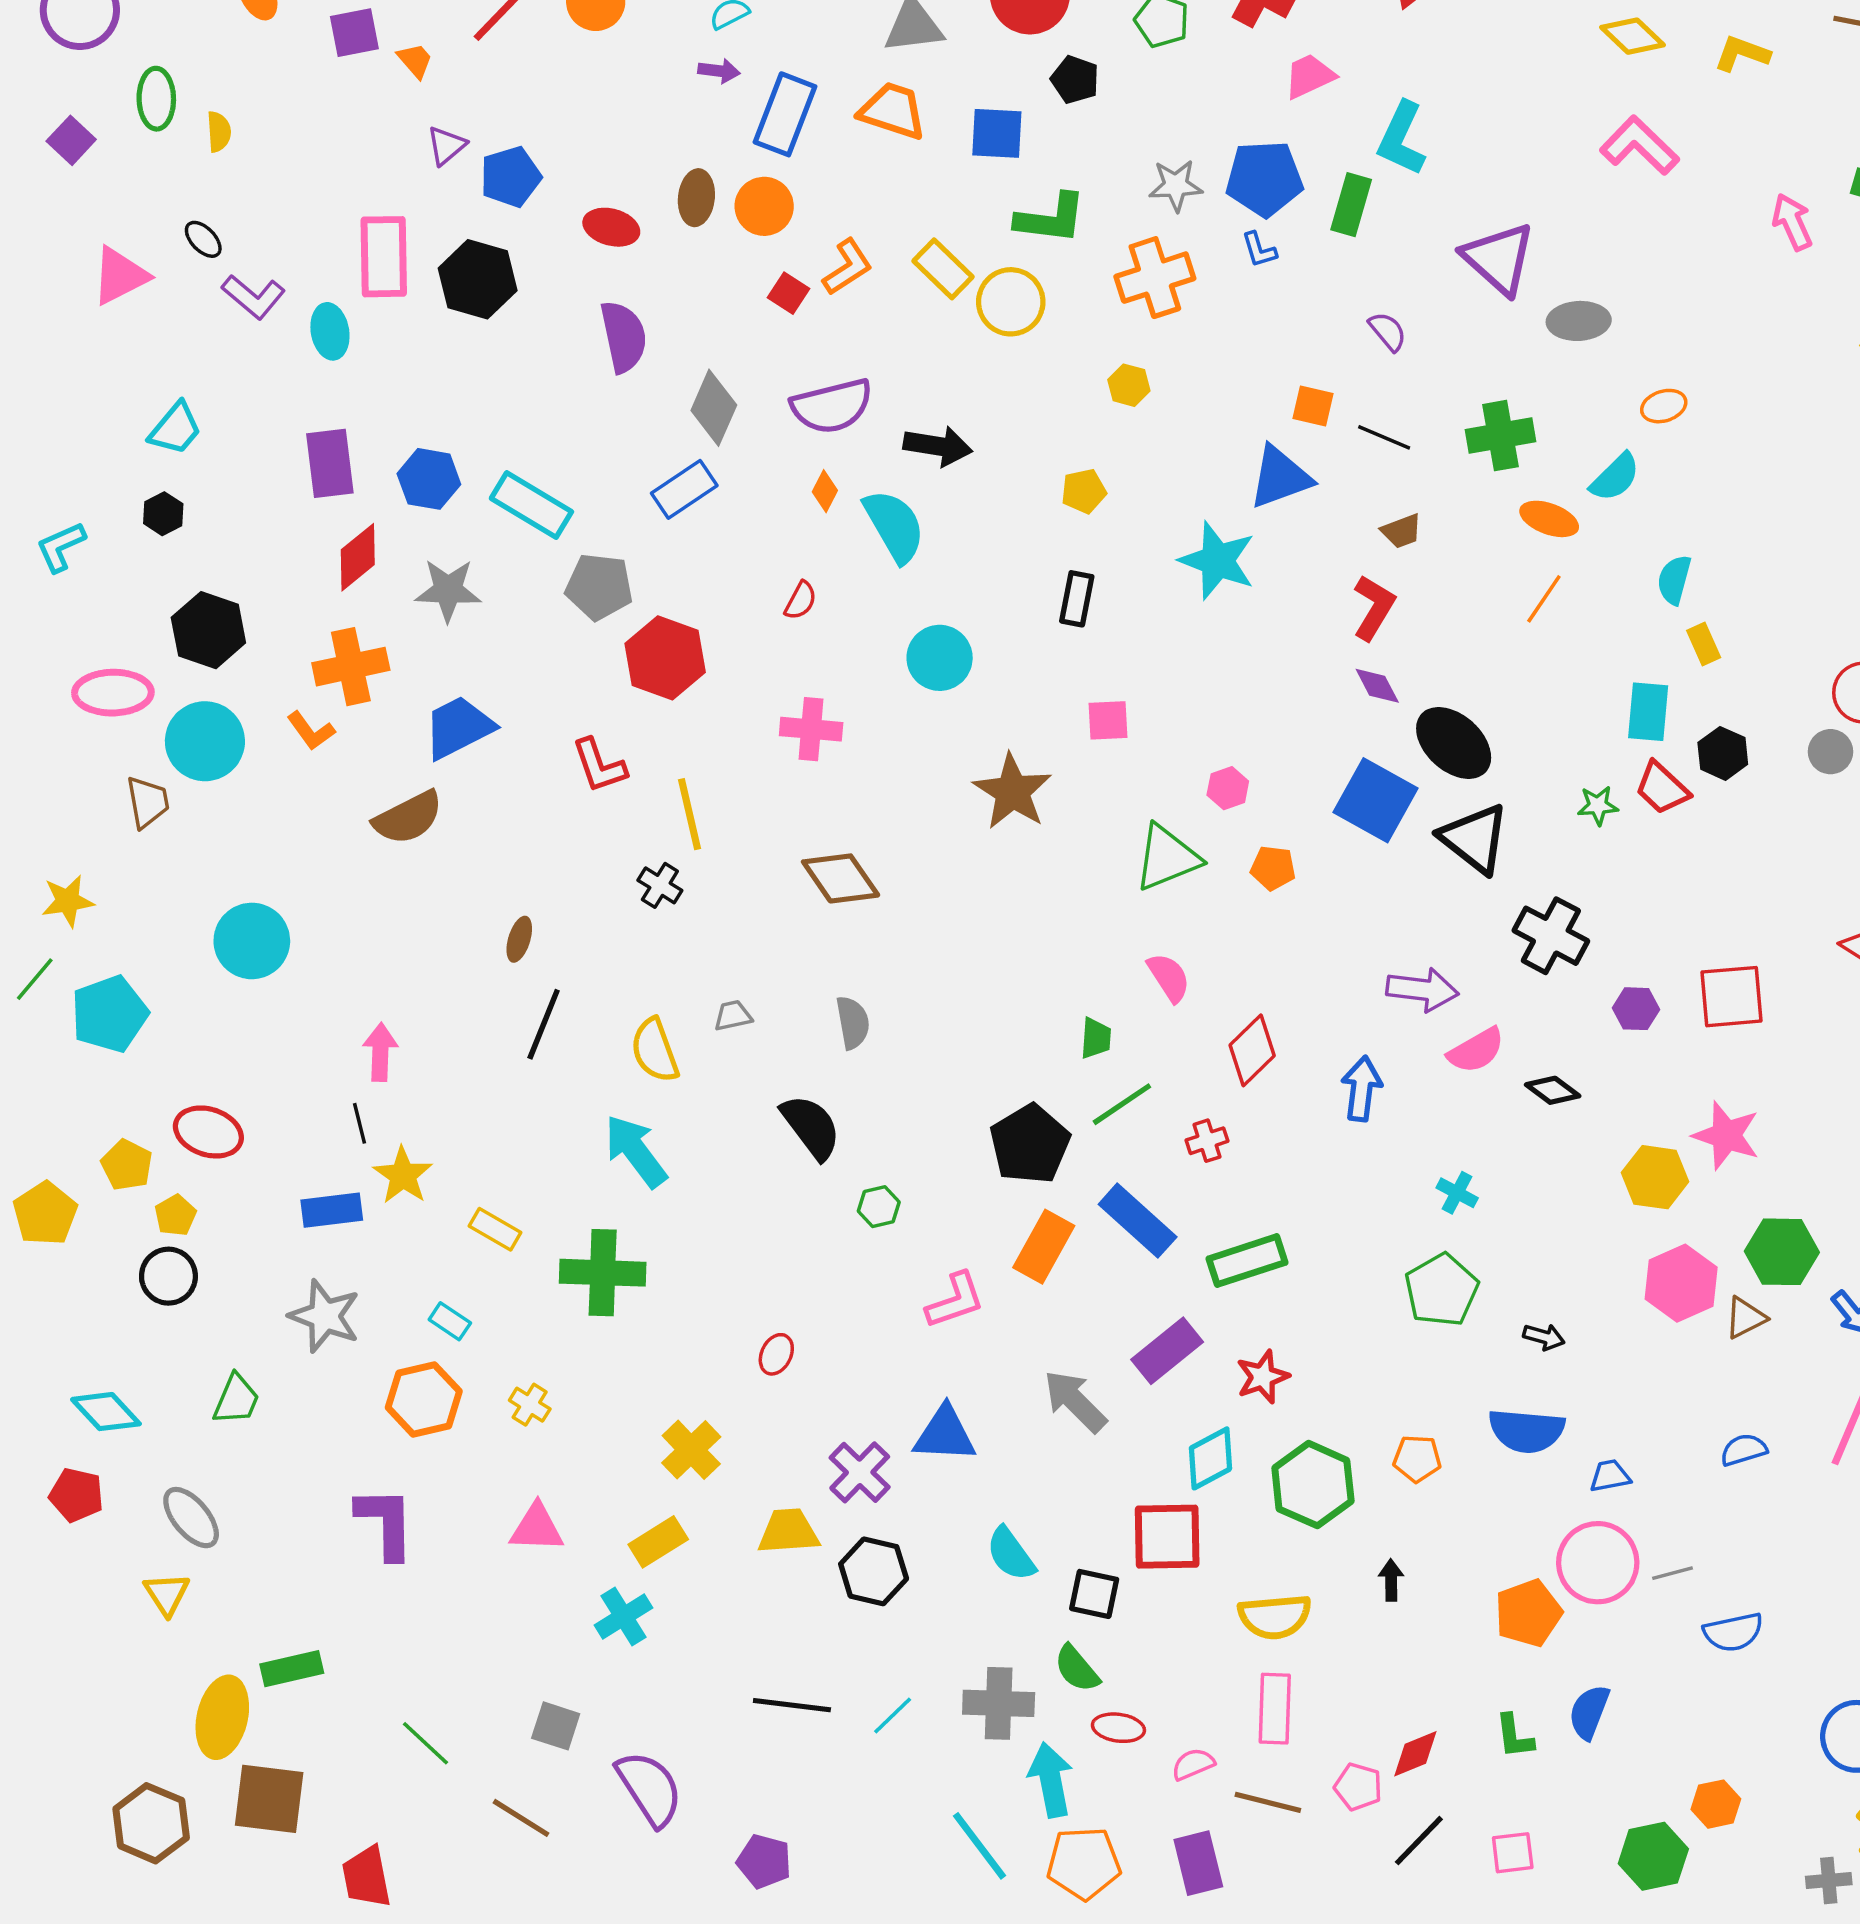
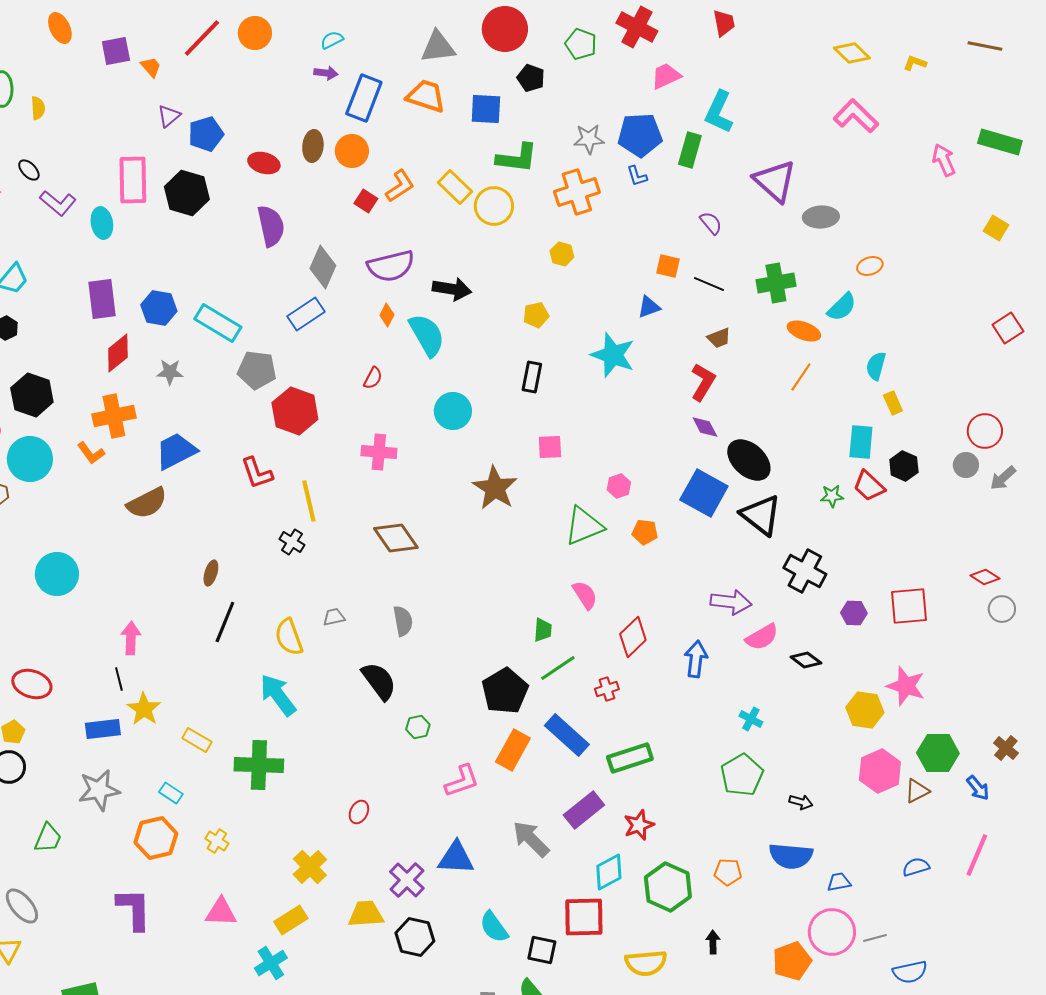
yellow L-shape: (1742, 53) -> (915, 63), size x0.7
blue triangle: (1280, 477) -> (649, 307), size x0.6
gray star: (448, 590) -> (170, 372), size x0.7
gray star: (325, 1316) -> (99, 790), turned -30

